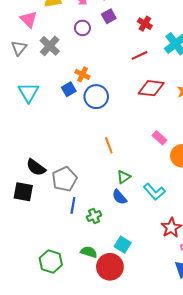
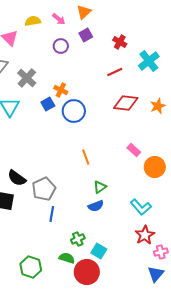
gray cross: (50, 46) -> (27, 78), moved
cyan L-shape: (154, 192) -> (141, 207), moved
blue semicircle: (119, 197) -> (96, 206), turned -70
green cross: (94, 216) -> (78, 239), moved

